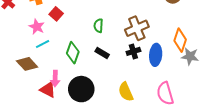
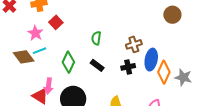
brown cross: (137, 28) -> (134, 44), size x0.7
orange diamond: (180, 40) -> (164, 72), moved
blue ellipse: (156, 55) -> (151, 60), moved
brown diamond: (27, 64) -> (24, 57), moved

